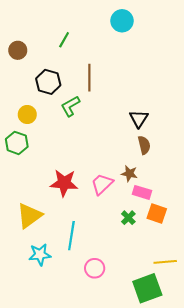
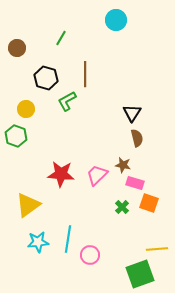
cyan line: (71, 236) -> (68, 239), moved

